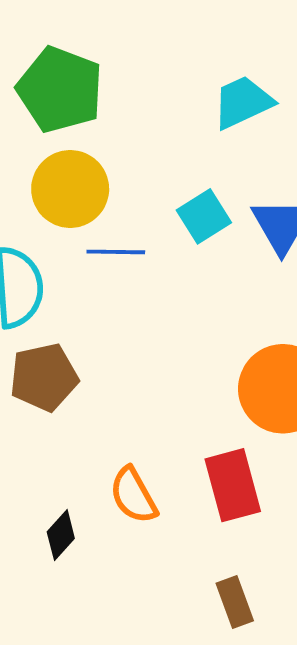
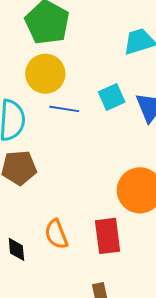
black diamond: (61, 535) -> (16, 249), turned -55

